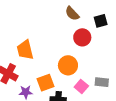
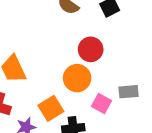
red circle: (82, 37) -> (91, 49), moved

